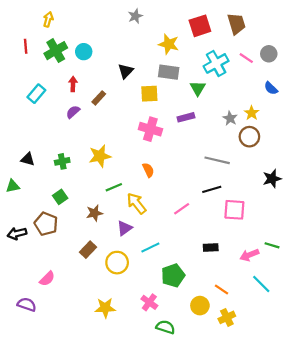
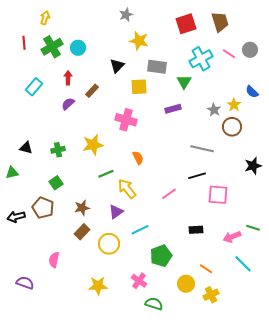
yellow star: (169, 44) -> (139, 41), moved
blue semicircle: (271, 88) -> (252, 92), moved
pink cross: (150, 129) -> (126, 120), moved
brown star: (94, 213) -> (82, 208), moved
pink semicircle: (47, 279) -> (54, 260), moved, turned 147

